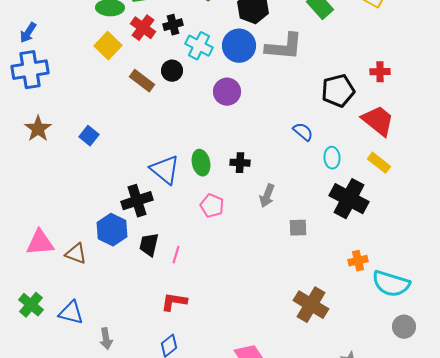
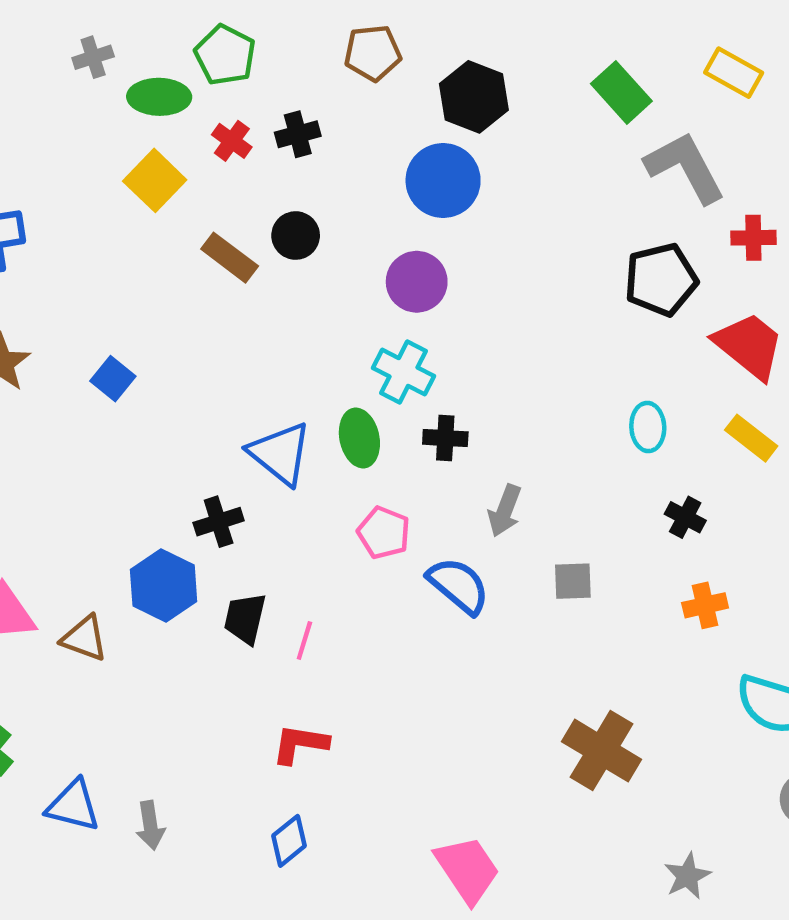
red cross: (143, 28) -> (232, 141), size x0.7
cyan cross: (199, 46) -> (403, 372), moved
gray L-shape: (284, 47) -> (685, 167), moved, turned -123
blue semicircle: (303, 132) -> (458, 585), moved, size x1.4
black cross: (349, 199) -> (685, 517), size x0.5
black cross: (137, 201) -> (219, 522), size x0.7
orange cross: (358, 261) -> (705, 605), moved
blue triangle: (71, 313) -> (73, 806), moved

